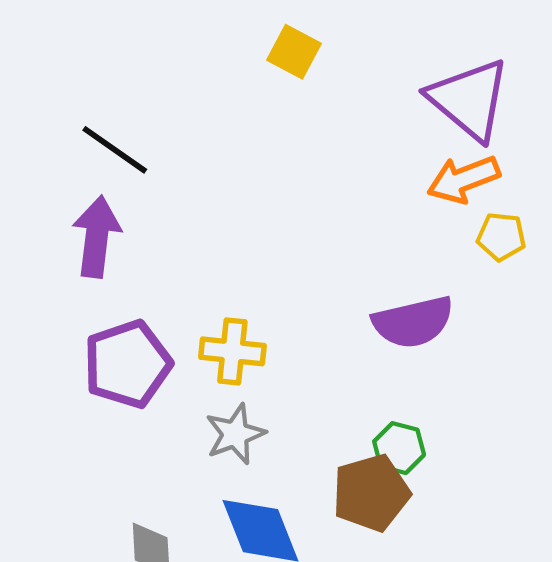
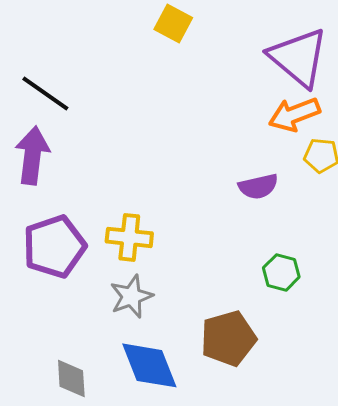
purple semicircle: (413, 322) -> (258, 186), moved, size x0.7
green hexagon: (399, 448) -> (281, 272), moved

